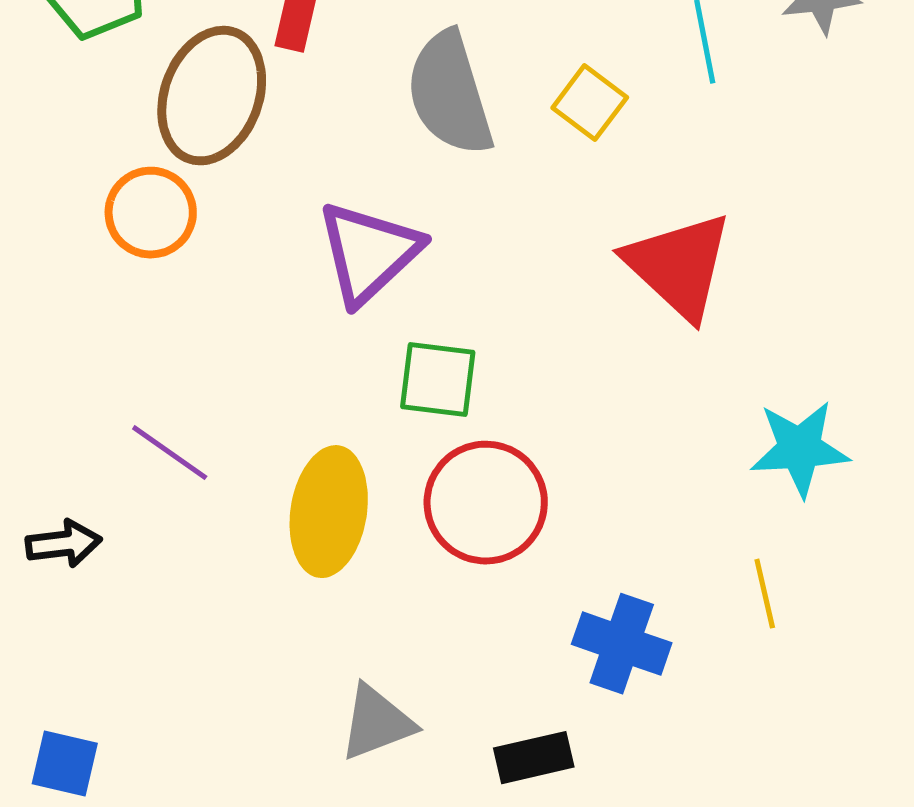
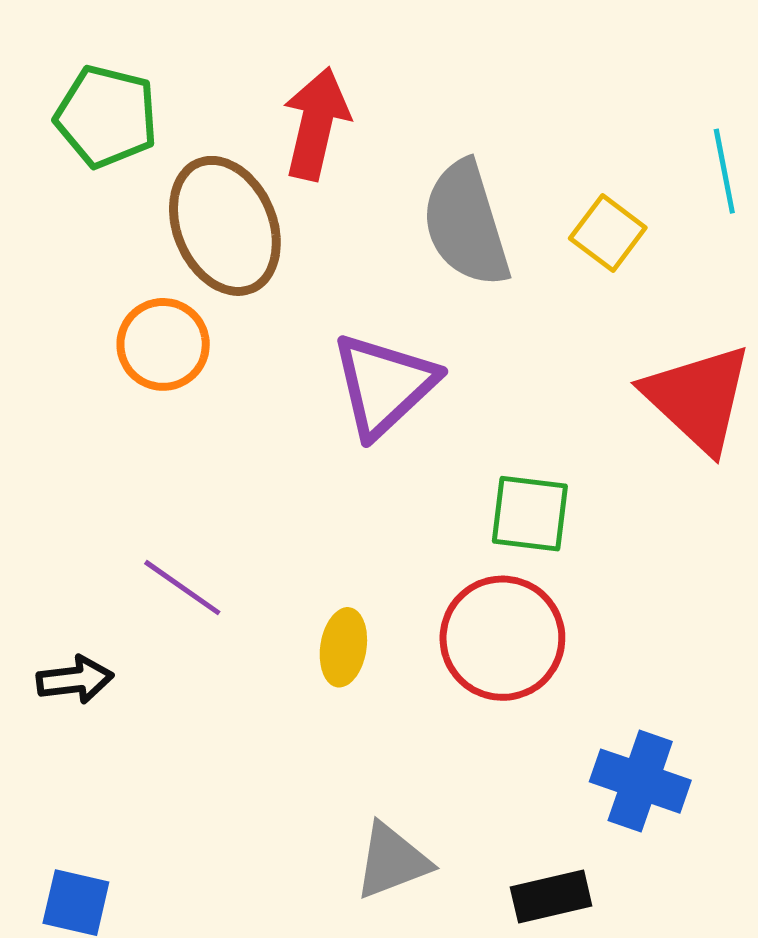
brown ellipse: (212, 96) -> (225, 226), turned -43
green square: (438, 380) -> (530, 514), moved
yellow ellipse: (329, 512) -> (343, 647), size x0.6

